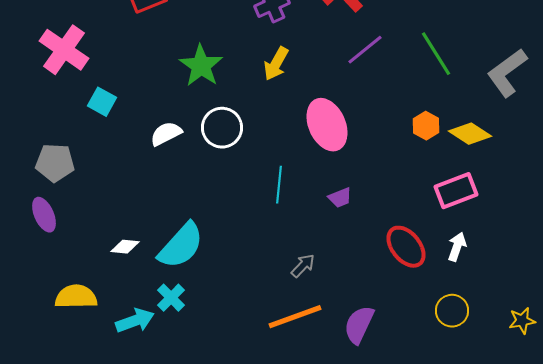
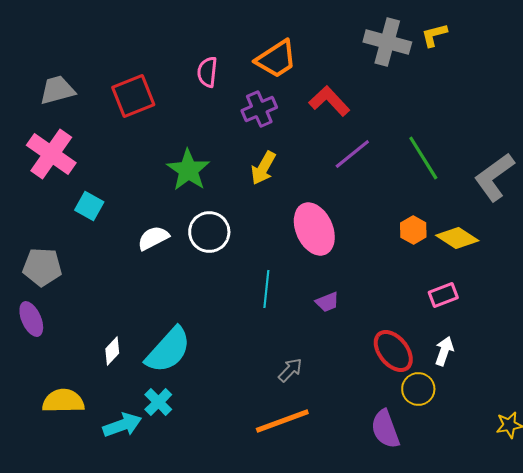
pink rectangle: (456, 191) -> (443, 295), size x0.7
white diamond: (125, 247) -> (112, 351), turned -52
yellow circle: (452, 311) -> (418, 389), moved
purple semicircle: (359, 325) -> (385, 429), moved, turned -45

